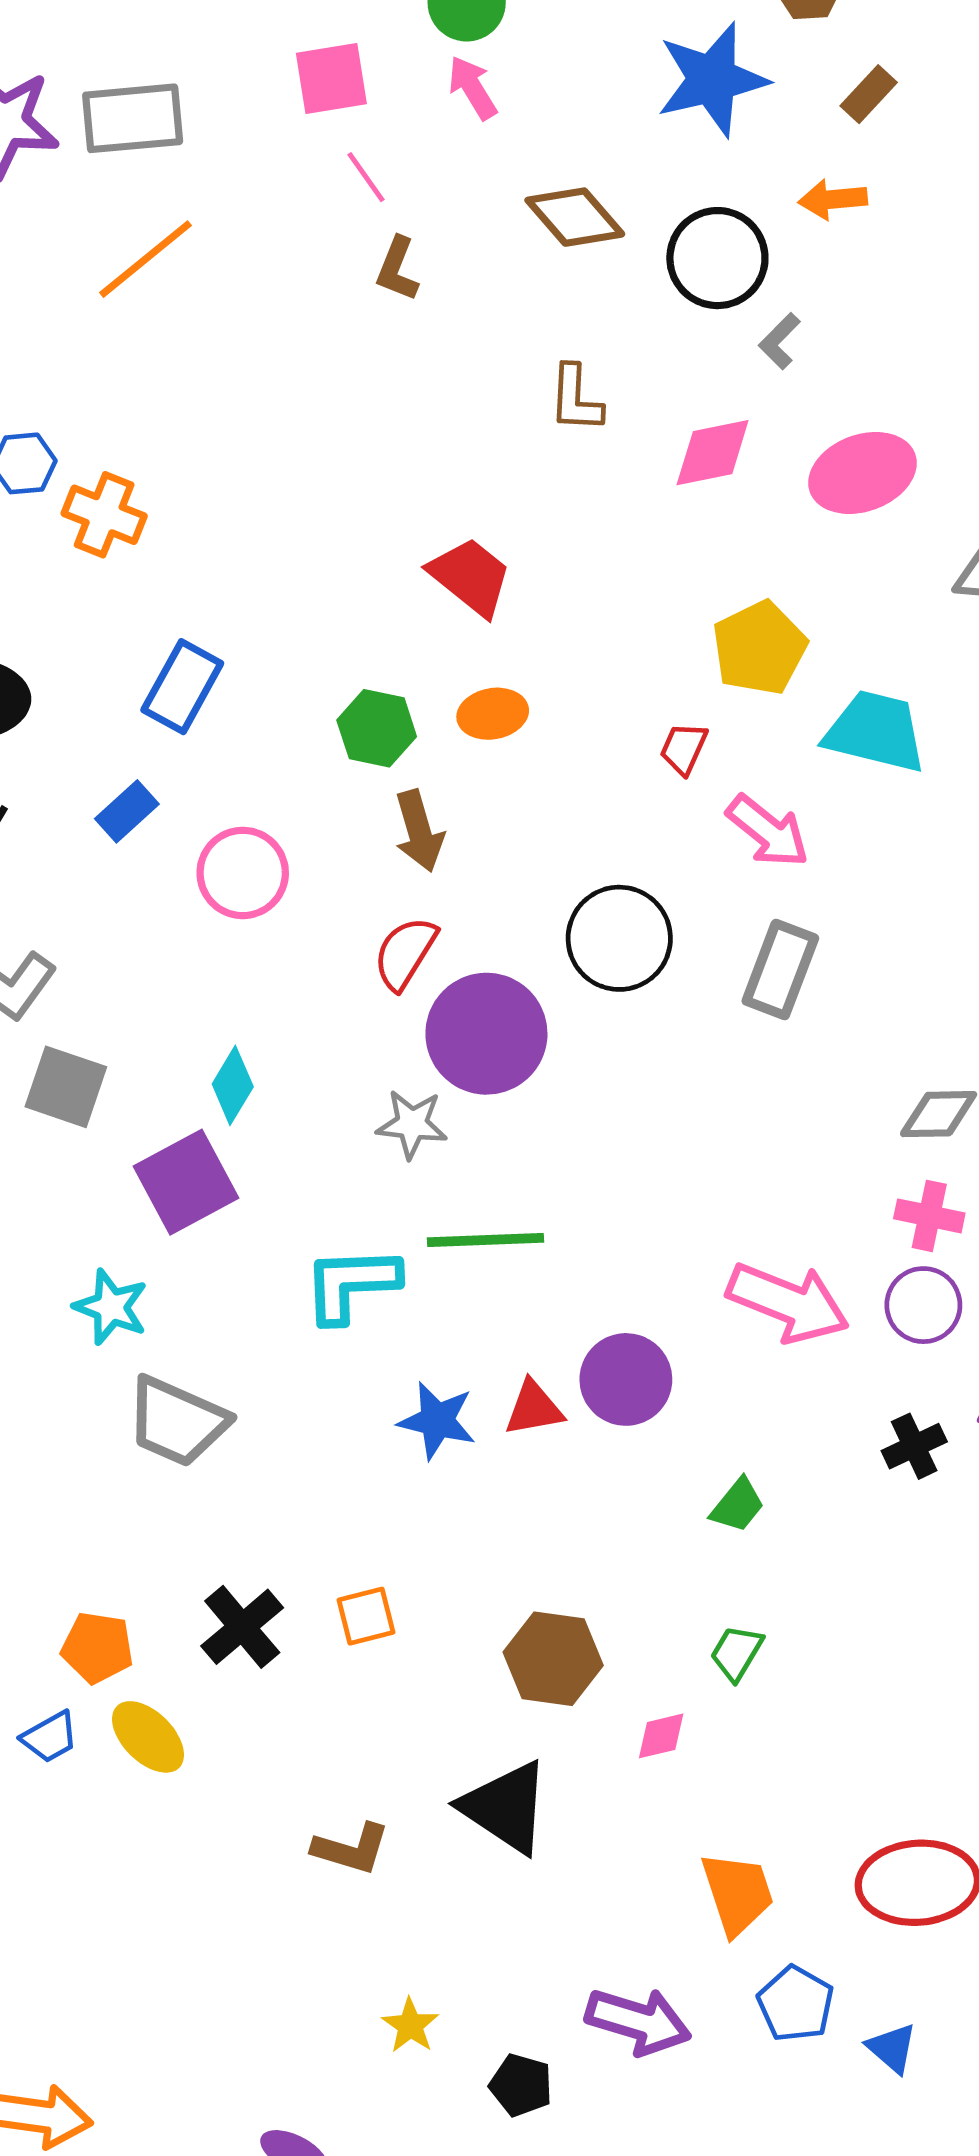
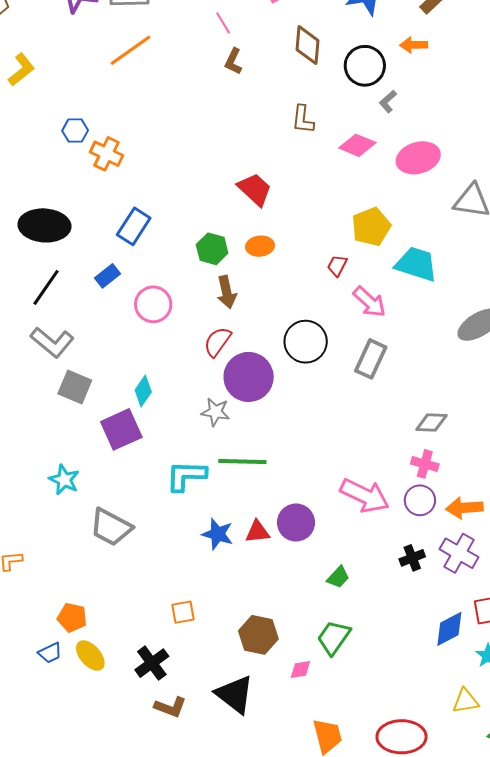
brown diamond: (575, 217) -> (308, 45), turned 42
pink diamond: (713, 453) -> (357, 145), turned 30
cyan star: (111, 1307) -> (64, 480), moved
black cross: (242, 1627) -> (152, 663), moved
green trapezoid: (737, 1653) -> (334, 638), size x1.5

